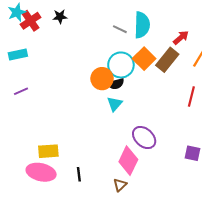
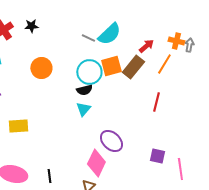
cyan semicircle: (142, 25) -> (109, 34), turned 45
orange square: (144, 59) -> (111, 66), turned 30
orange circle: (102, 79) -> (41, 68), moved
yellow rectangle: (48, 151) -> (18, 126), moved

